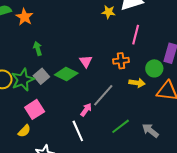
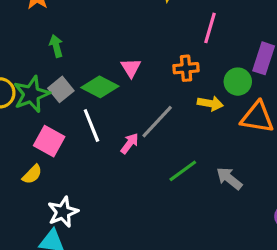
pink square: (35, 109) -> (49, 141), turned -30
white line: (78, 131) -> (91, 126), moved

